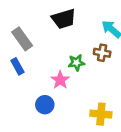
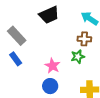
green star: (76, 63) -> (78, 57), moved
blue circle: (45, 105) -> (50, 86), moved

